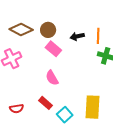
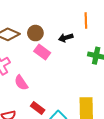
orange line: (98, 36) -> (86, 20), moved
pink semicircle: (52, 78) -> (21, 83), moved

